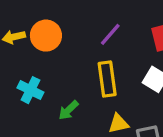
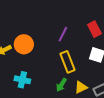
green arrow: (68, 110) -> (61, 85), moved

